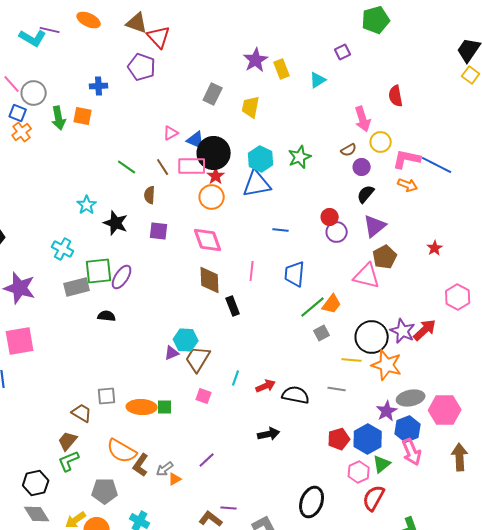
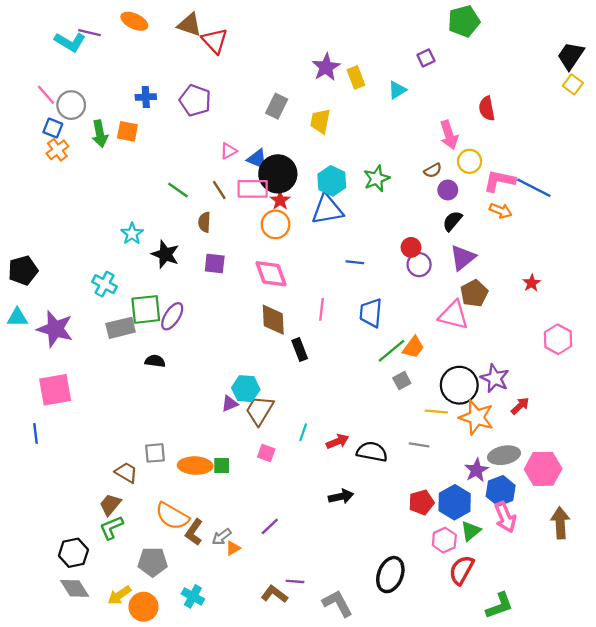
purple pentagon: (142, 67) -> (195, 100), moved
red arrow: (425, 330) -> (520, 406), moved, size x0.7

